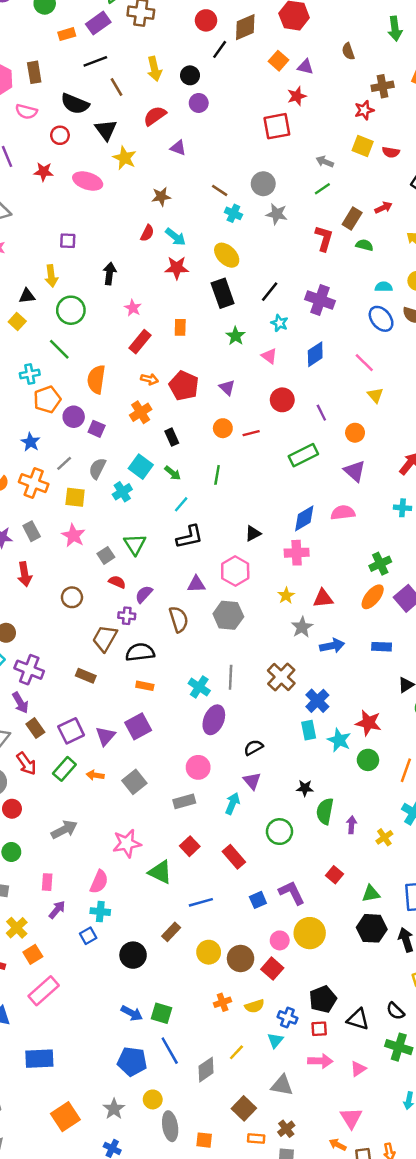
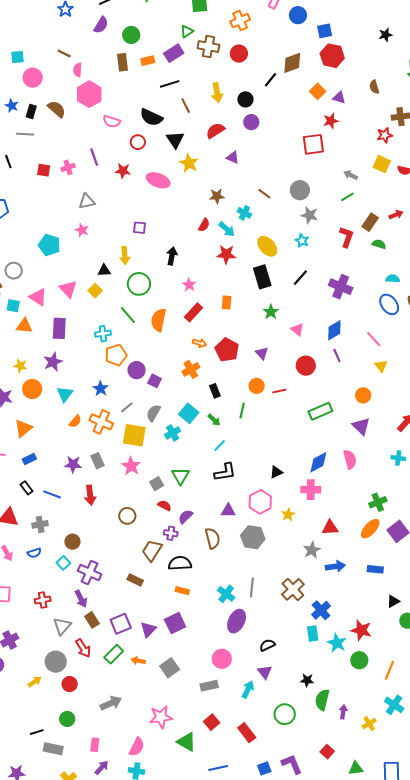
red circle: (206, 20) -> (239, 54), moved
brown rectangle: (34, 72) -> (123, 62), moved
cyan cross: (233, 213) -> (244, 213), moved
cyan star: (279, 323) -> (302, 241), moved
orange semicircle: (96, 379) -> (159, 320), moved
purple line: (321, 413) -> (337, 356), moved
green line: (217, 475) -> (242, 411), moved
yellow square: (75, 497) -> (134, 435), size x1.4
pink semicircle: (343, 513) -> (350, 459), turned 78
yellow star: (286, 596) -> (288, 515), moved

